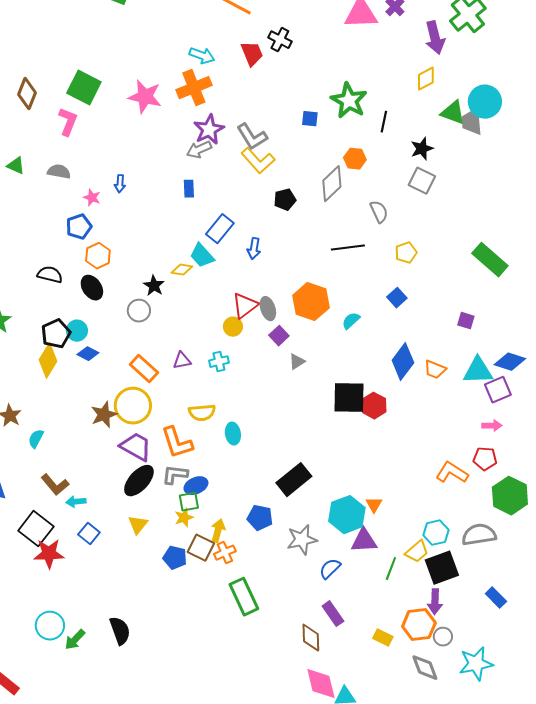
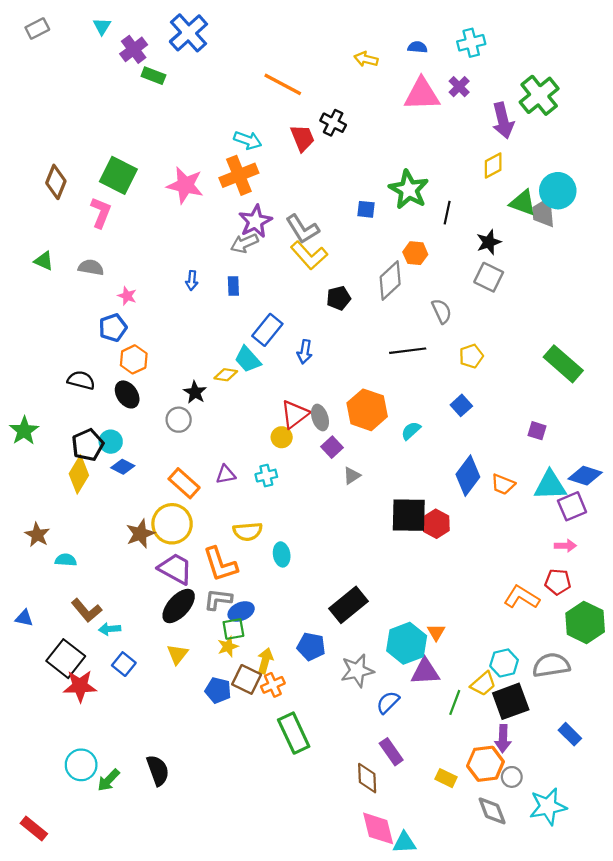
blue arrow: (120, 184) -> (192, 281), moved
cyan semicircle: (36, 439) -> (66, 560), turned 66

